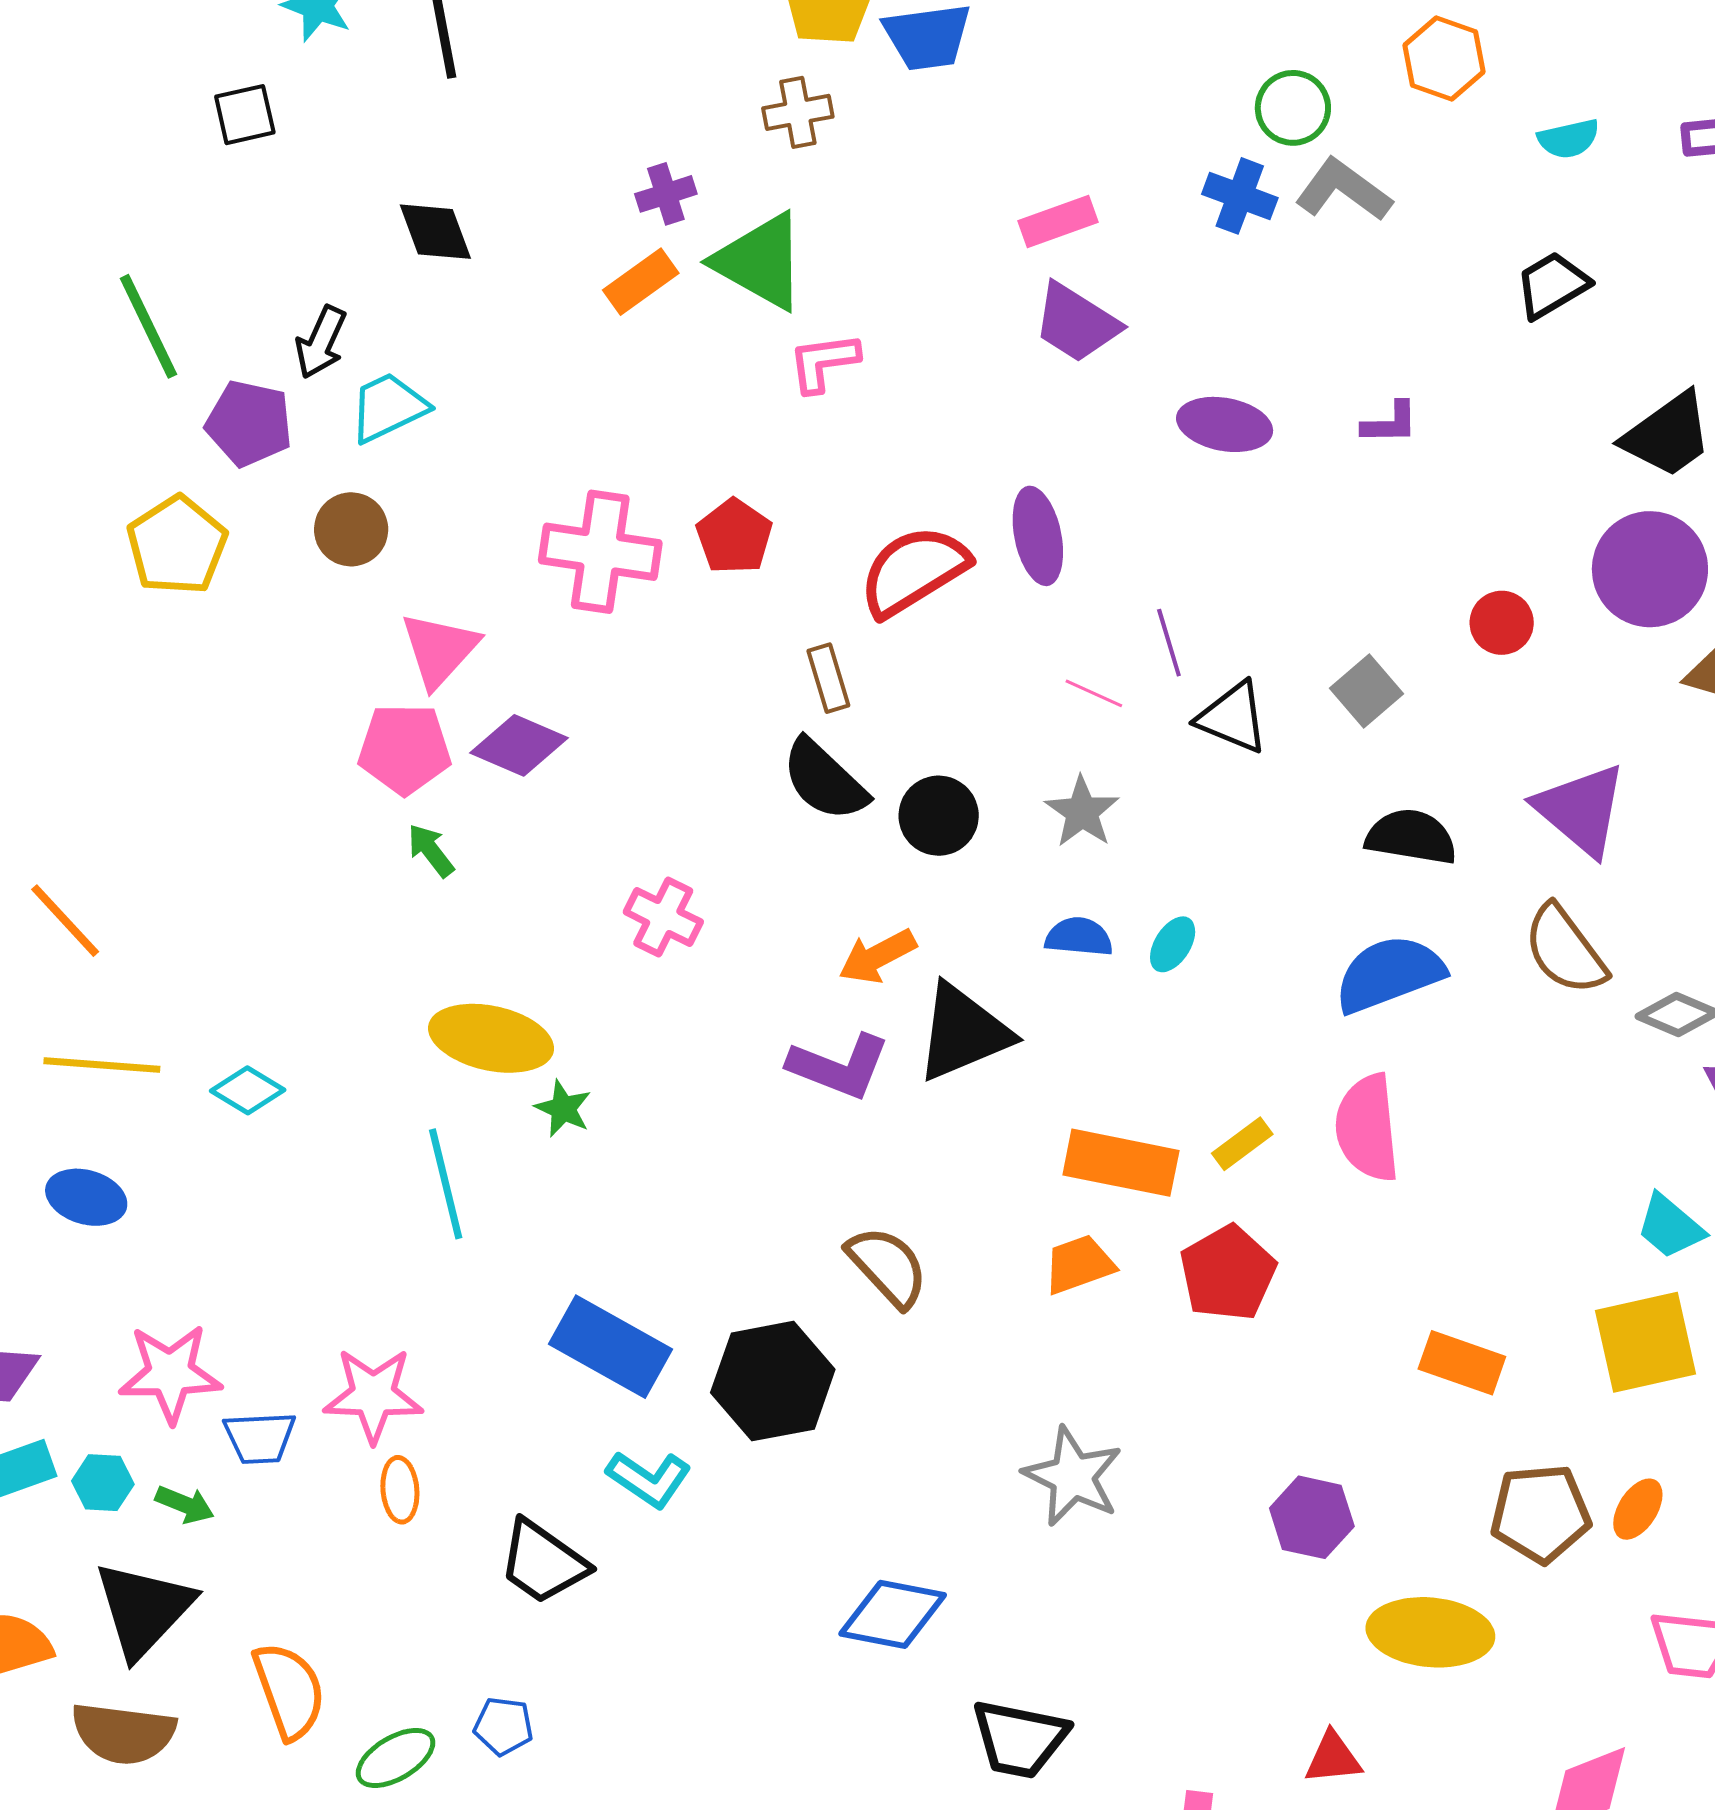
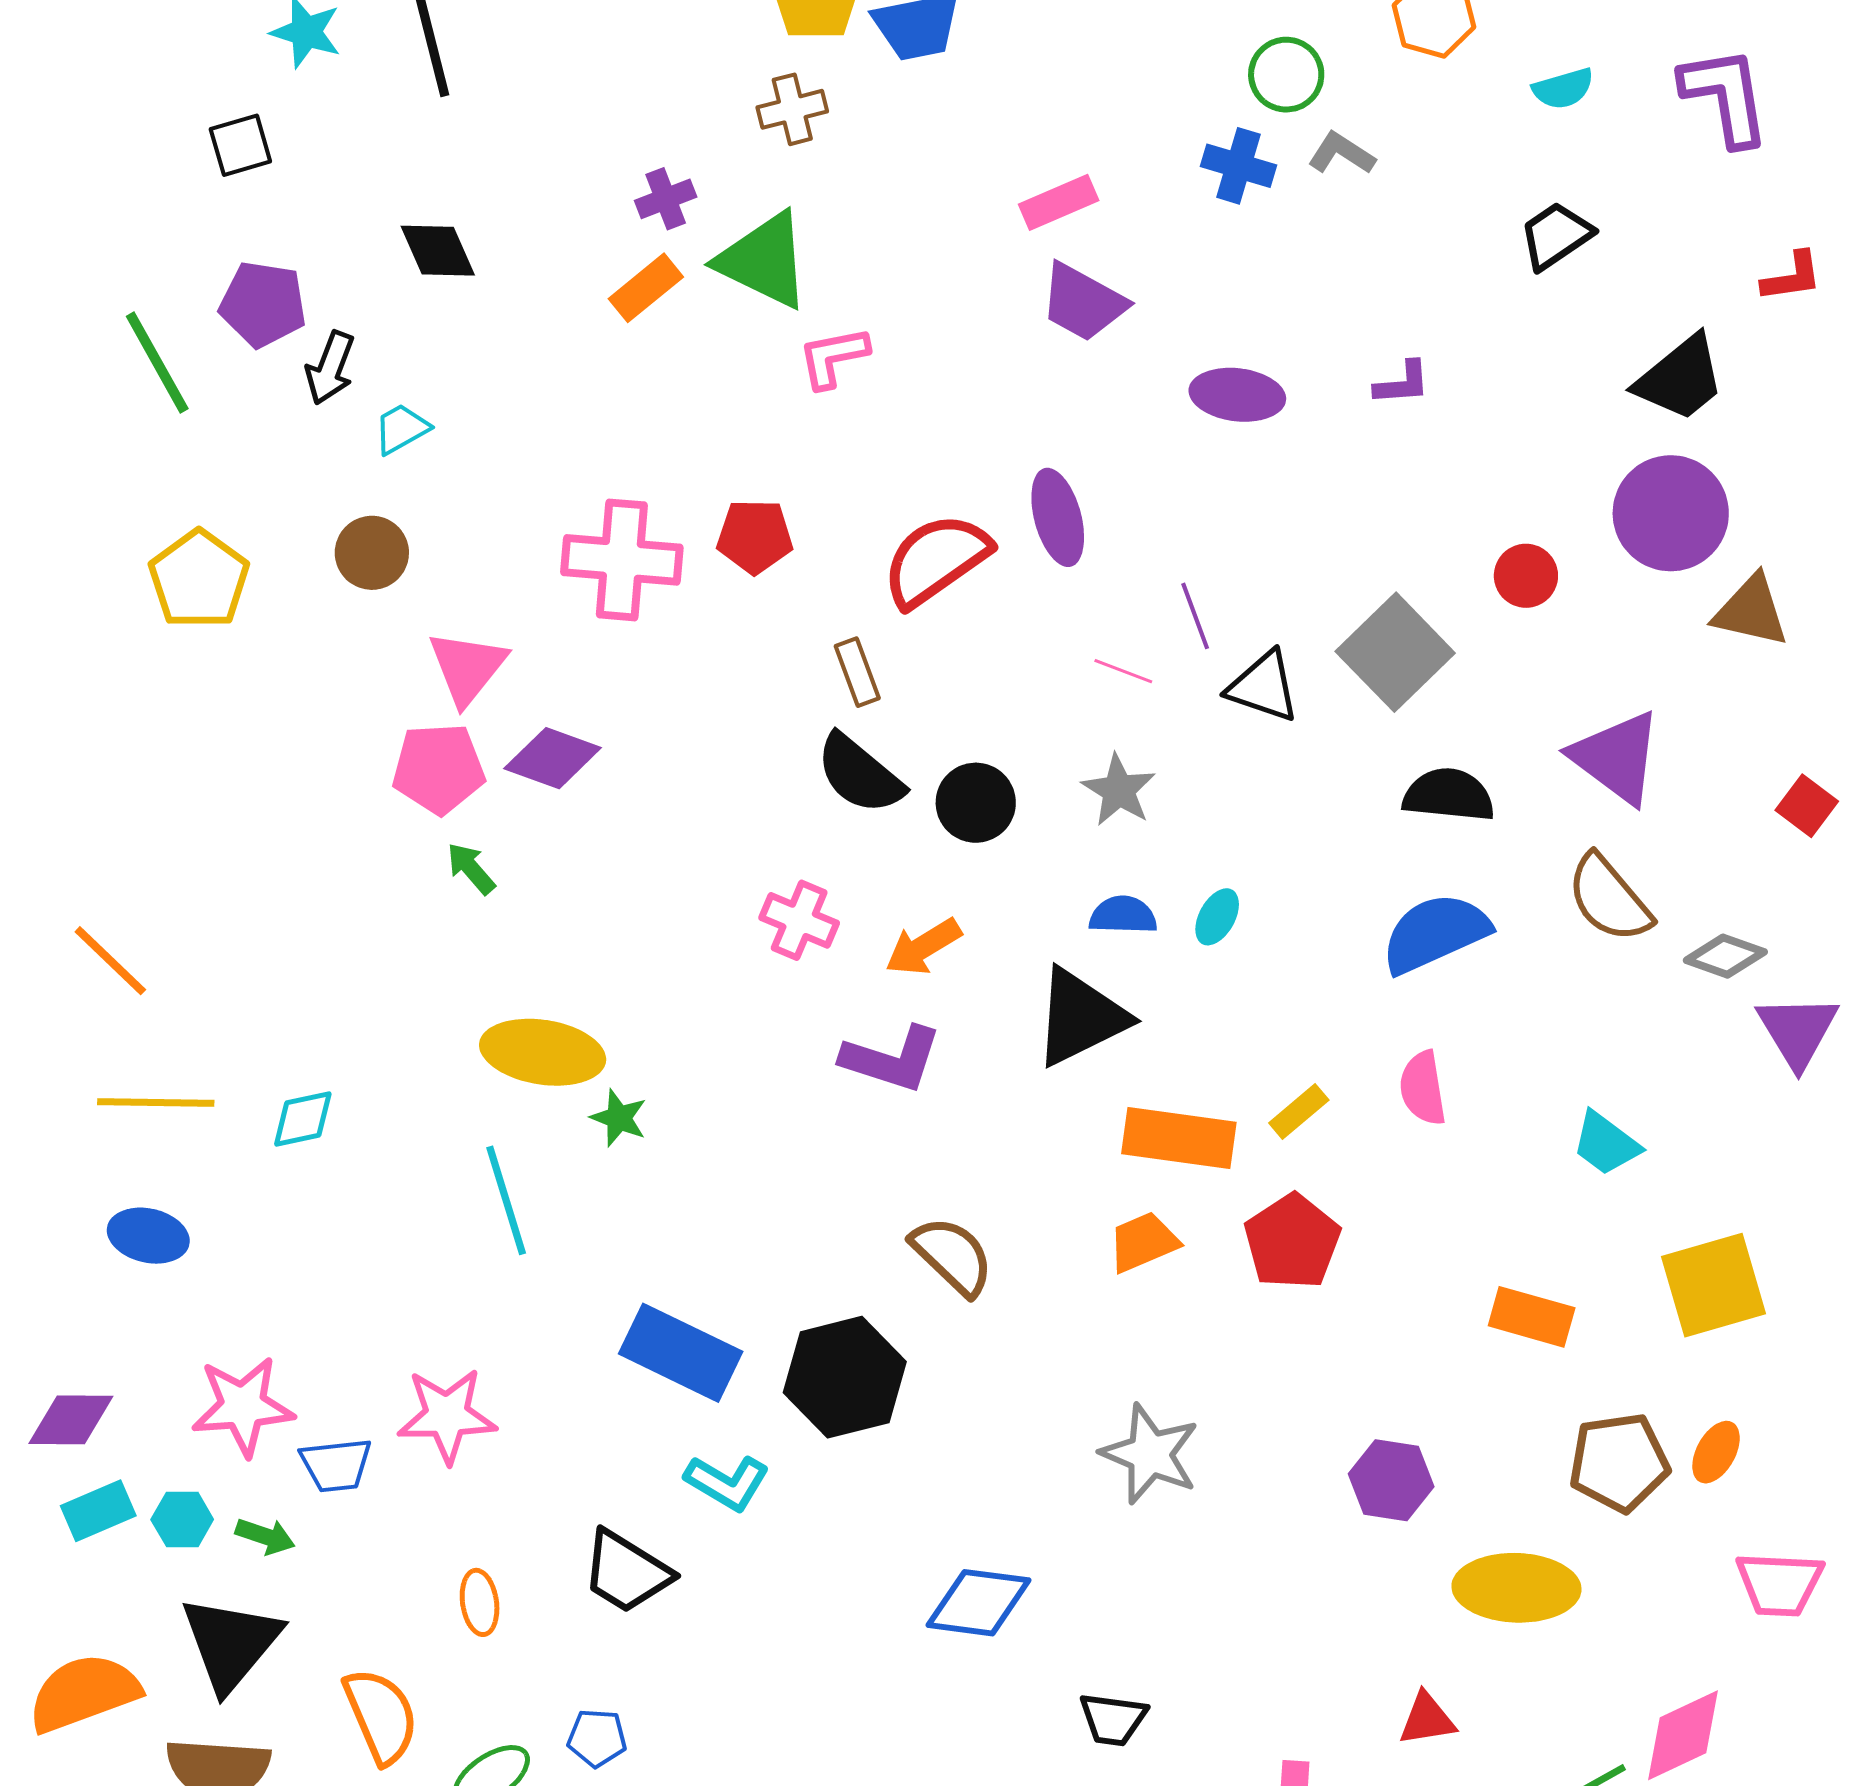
gray L-shape: (1343, 190) -> (1341, 153), size x0.7
cyan trapezoid: (388, 407) -> (401, 429), size x0.7
purple pentagon: (249, 423) -> (263, 304), moved
red pentagon: (734, 536) -> (755, 536), turned -30
gray square: (1366, 691) -> (1395, 652), size x1.6
pink cross: (663, 917) -> (799, 920), moved
black triangle: (963, 1032) -> (1080, 1017), moved
cyan diamond: (248, 1090) -> (303, 1119), turned -40
pink semicircle: (1367, 1128) -> (1423, 1088), size x0.7
cyan trapezoid: (1670, 1226) -> (1606, 1143), moved
orange ellipse: (400, 1490) -> (480, 1602), moved
black trapezoid: (1020, 1739) -> (1113, 1719), size x0.7

